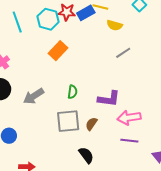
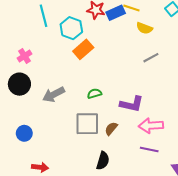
cyan hexagon: (48, 19) -> (71, 28), moved
green semicircle: (72, 92) -> (94, 94), turned -120
black semicircle: (86, 155) -> (103, 161), turned 48

